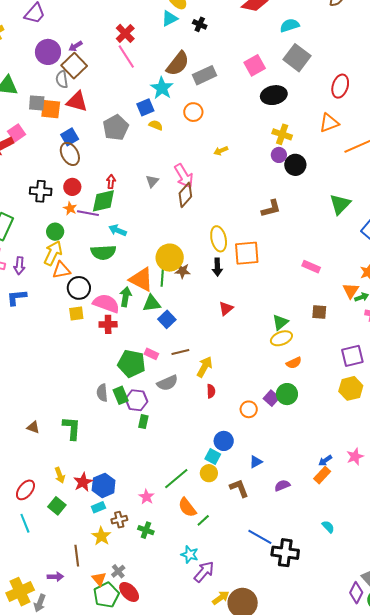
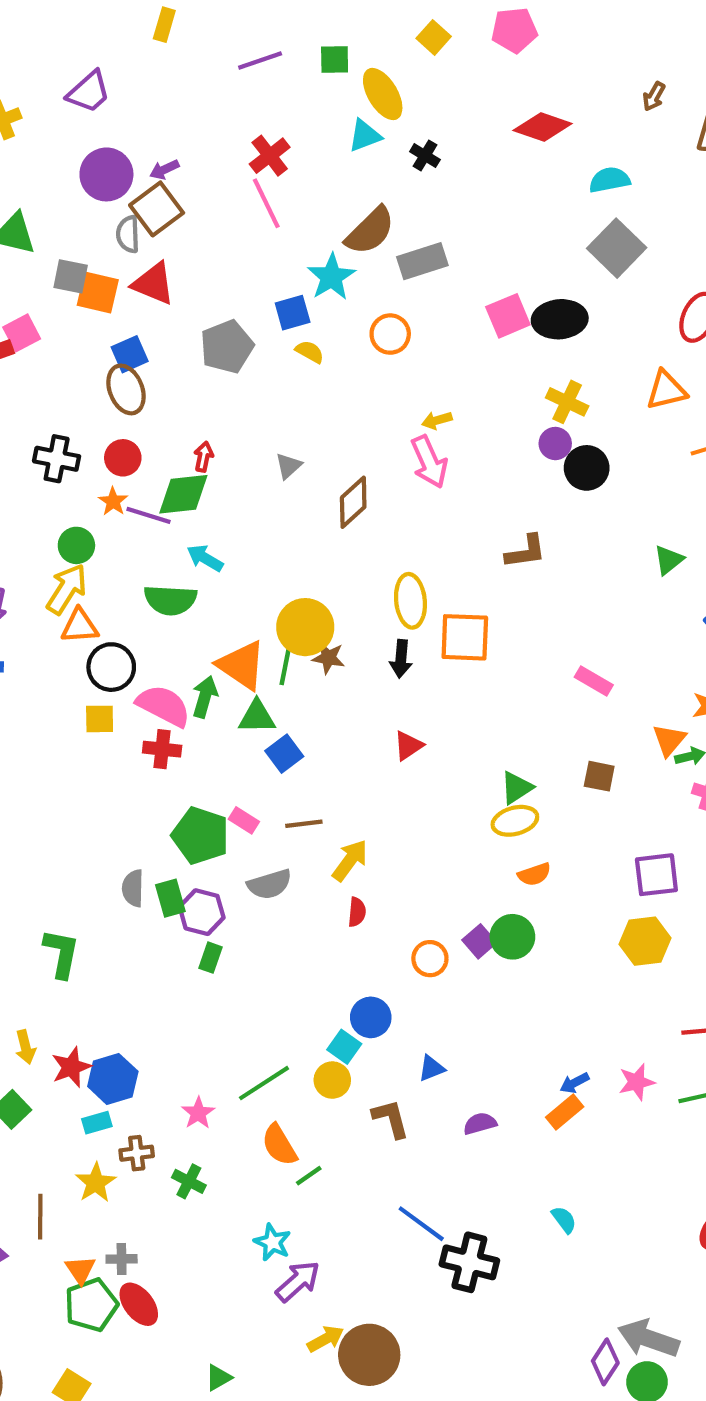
pink square: (255, 65) -> (508, 316), moved
pink arrow: (184, 176) -> (429, 462), moved
green triangle: (340, 204) -> (669, 560), size x0.7
gray cross: (118, 571) -> (122, 1259), turned 32

